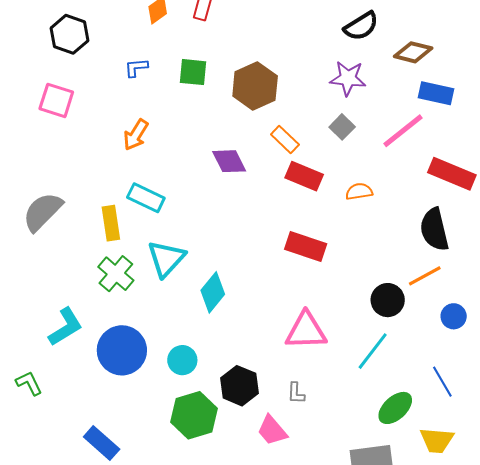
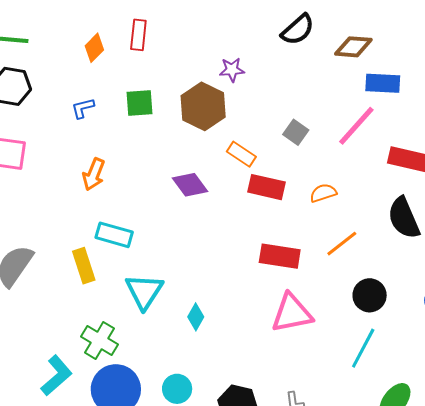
purple star: (348, 78) -> (232, 70), moved, size x0.7
green cross: (116, 274) -> (99, 341), moved
orange line: (425, 276) -> (342, 244), moved
cyan diamond: (213, 292) -> (196, 317), size x0.7
pink triangle: (306, 331) -> (292, 313), moved

